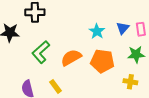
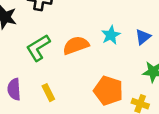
orange semicircle: (71, 58) -> (76, 45), moved
orange pentagon: (102, 61) -> (108, 91), moved

